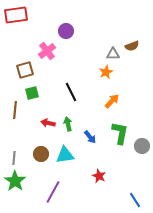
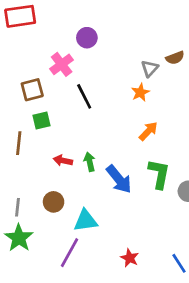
gray triangle: (113, 54) -> (150, 68), turned -48
black line: (71, 92) -> (84, 96), moved
blue arrow: (90, 137) -> (119, 179), size x1.6
cyan triangle: (65, 155) -> (86, 221), moved
red star: (99, 176) -> (130, 258), moved

